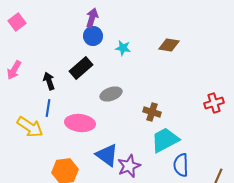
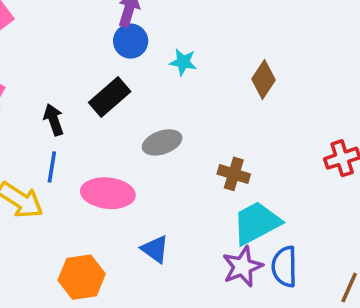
brown diamond: (169, 45) -> (263, 80), moved, turned -65
blue triangle: (107, 155) -> (155, 249), size x0.7
purple star: (129, 166) -> (242, 267), moved

